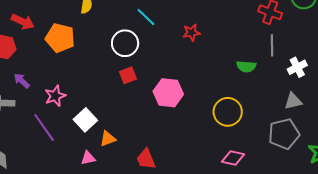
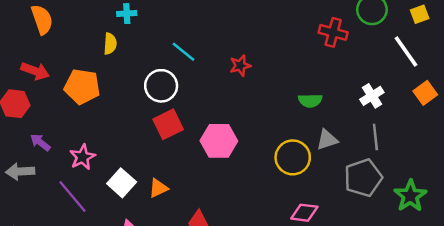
gray line: (272, 45) -> (375, 137), moved
red square: (128, 75) -> (168, 124), size x1.4
gray triangle: (293, 101) -> (327, 140), moved
orange triangle: (108, 139) -> (158, 188), moved

